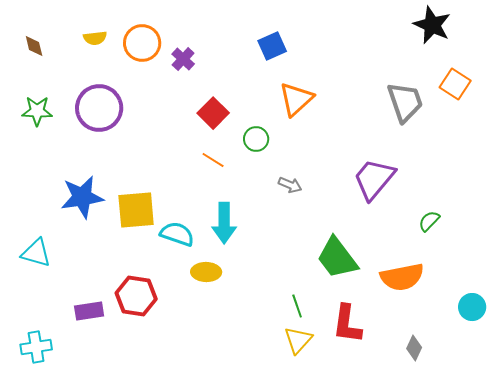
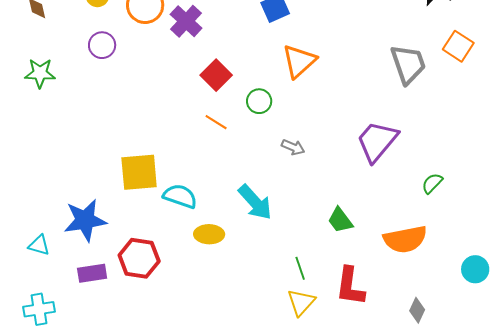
purple cross: (183, 59) -> (186, 21), size x1.4
purple circle: (99, 108) -> (102, 45), moved, size x0.6
blue star: (82, 197) -> (85, 220), moved
cyan arrow: (224, 223) -> (255, 202), moved, turned -42
cyan triangle: (36, 253) -> (39, 245), moved, size x0.7
green trapezoid: (337, 258) -> (340, 220), size x0.6

